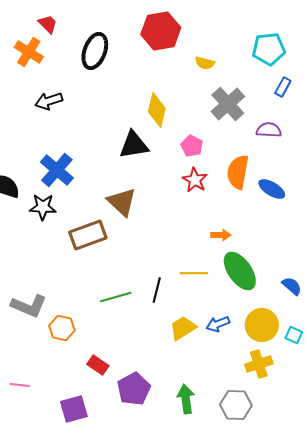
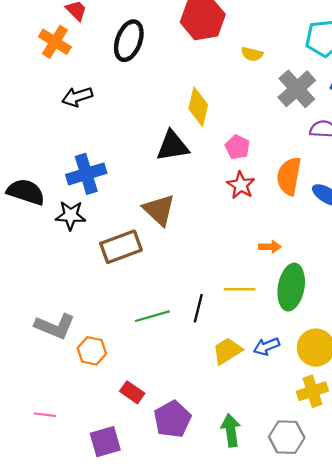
gray cross: (228, 104) -> (297, 89), moved
blue cross: (57, 170) -> (86, 174), turned 32
green ellipse: (240, 271) -> (291, 287), turned 45

